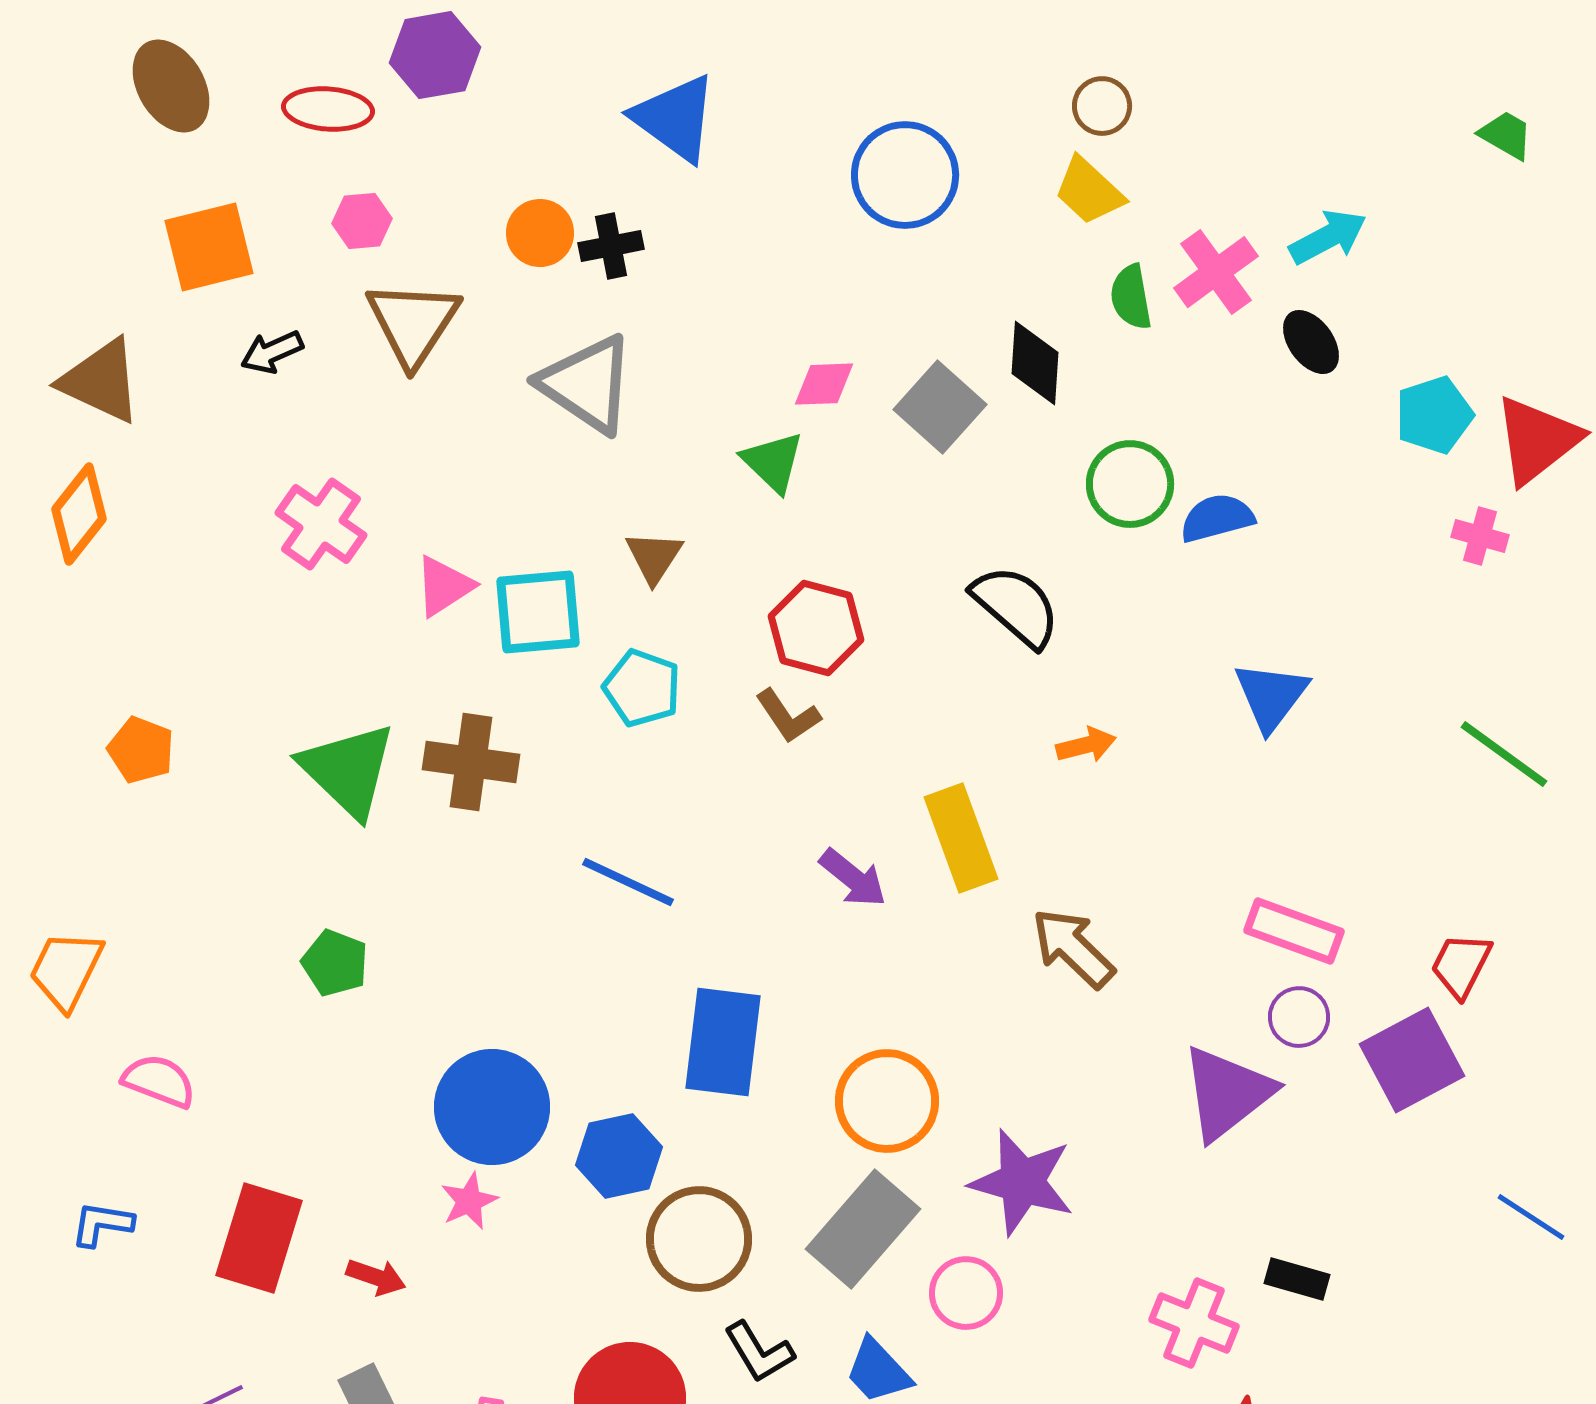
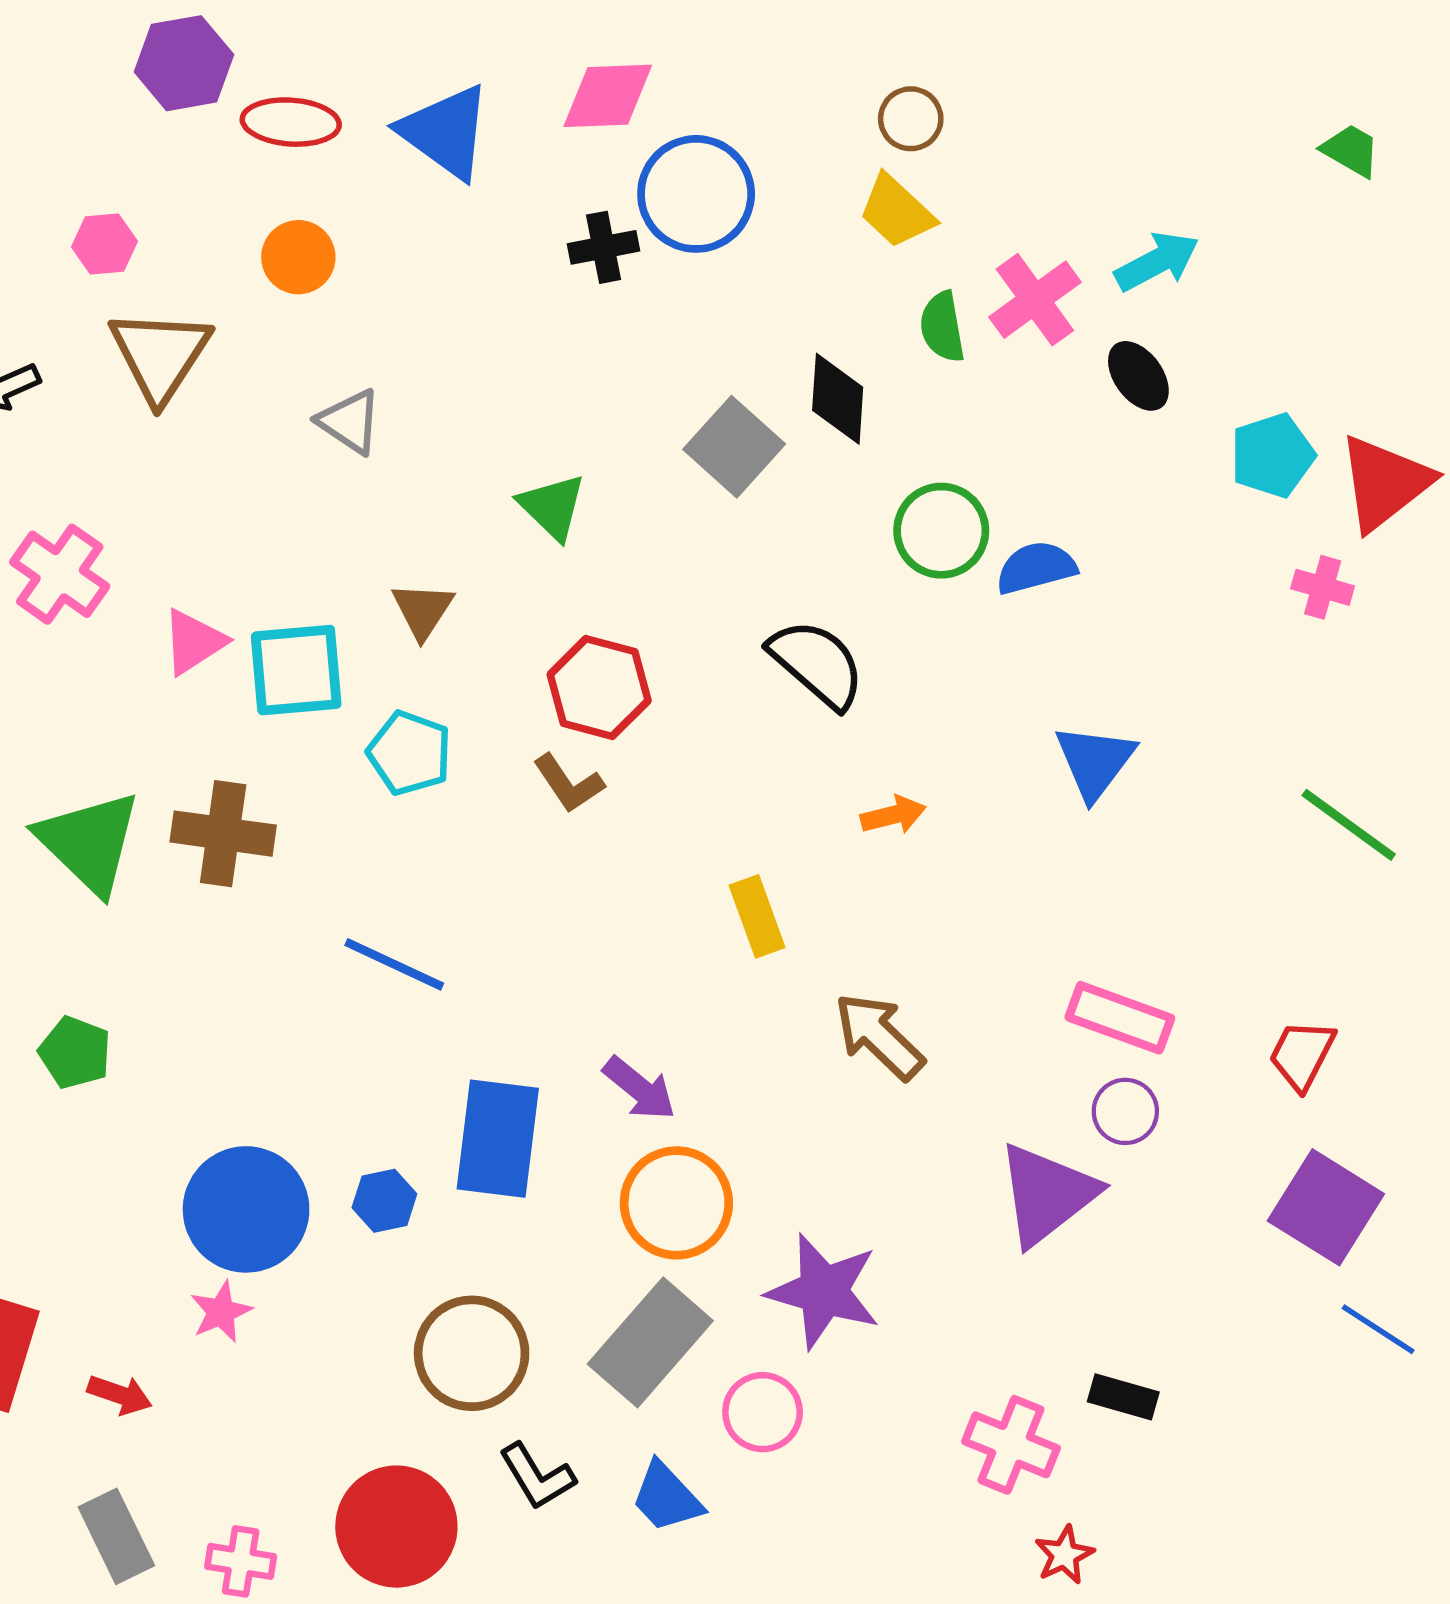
red ellipse: (328, 109) -> (291, 122), moved
black cross: (611, 246) -> (603, 247), moved
gray triangle: (587, 384) -> (350, 422), size x0.6
pink diamond: (824, 384) -> (608, 96), moved, size x1.4
yellow rectangle: (961, 838) -> (757, 916), size x0.7
purple arrow: (853, 878) -> (639, 1089), moved
purple square: (1412, 1060) -> (1326, 1207), moved, turned -30
blue hexagon: (619, 1156) -> (384, 1201), moved, size x0.7

